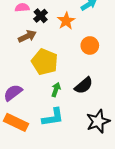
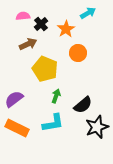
orange circle: (90, 45) -> (78, 53), moved
black semicircle: (84, 85) -> (83, 105), moved

